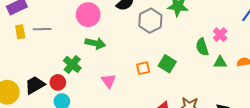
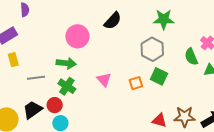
gray hexagon: (150, 21) -> (152, 49), moved
gray line: (42, 29) -> (36, 78), moved
green arrow: (95, 43) -> (66, 63), moved
pink triangle: (109, 81) -> (104, 80), moved

